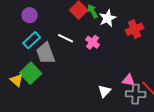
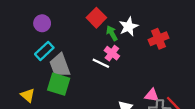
green arrow: (93, 11) -> (112, 33), moved
white line: (66, 38) -> (101, 63), moved
green square: (31, 73) -> (59, 84), moved, turned -30

